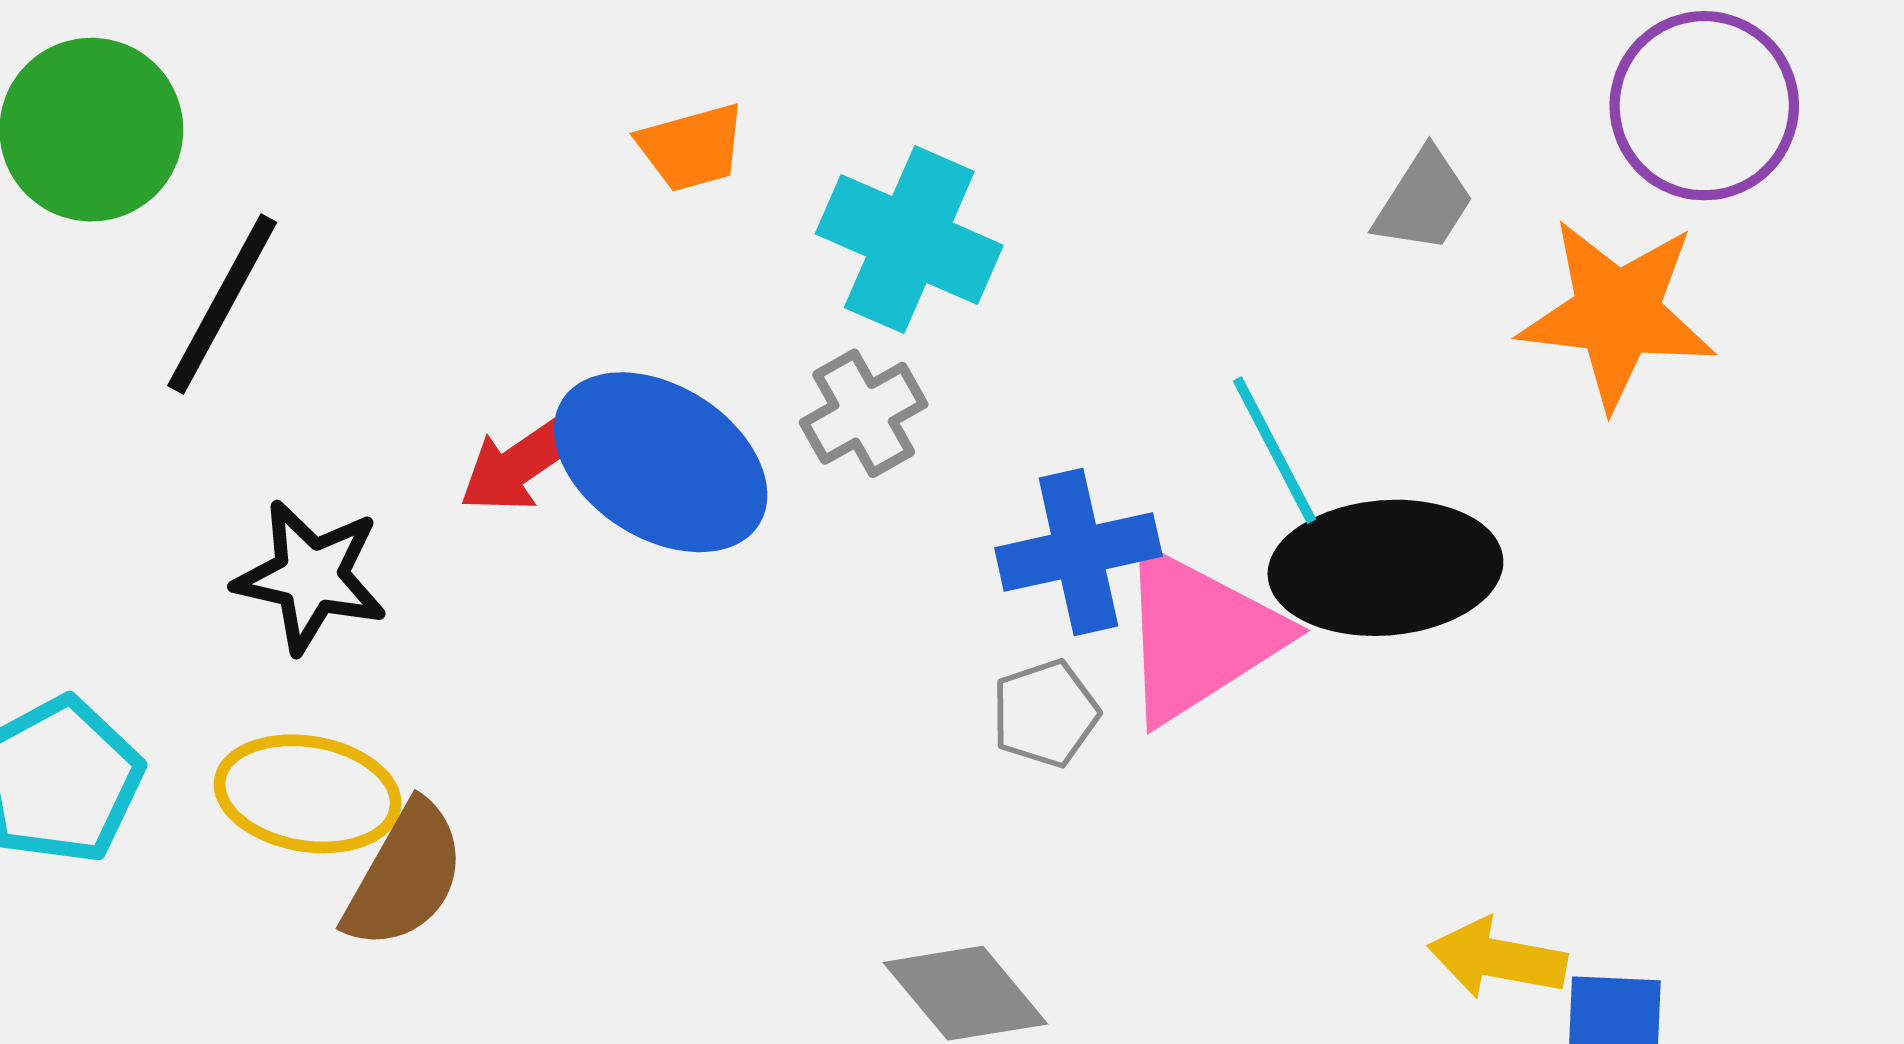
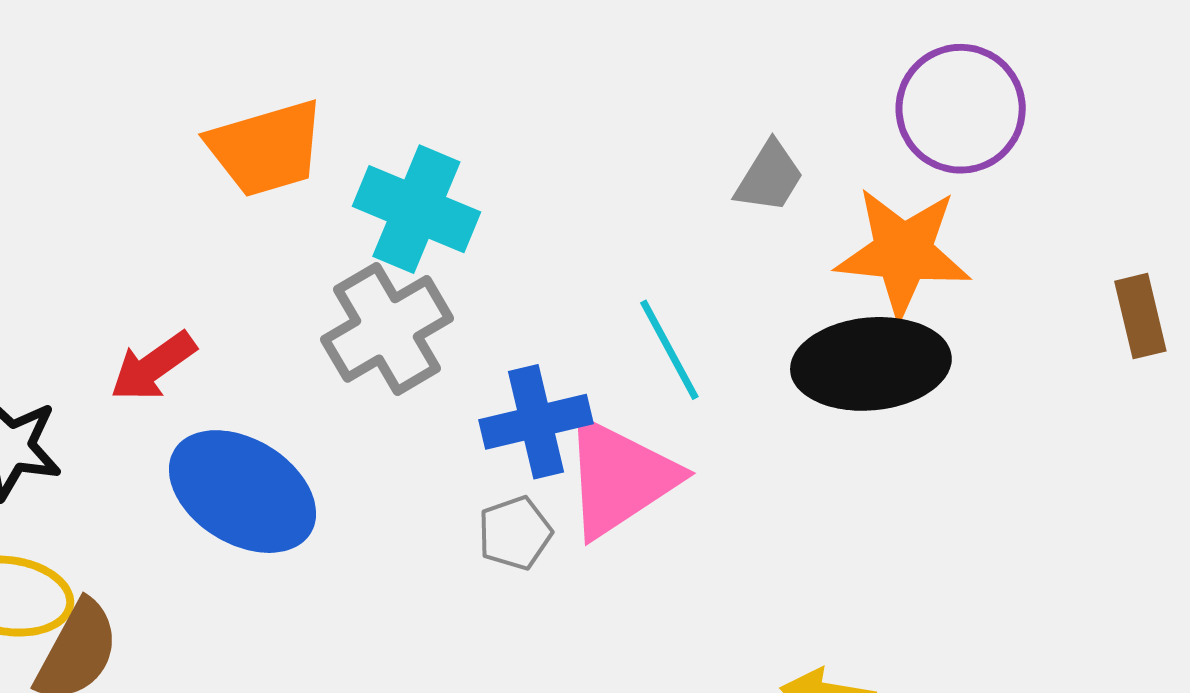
orange trapezoid: (692, 147) -> (266, 148), size x1.6
gray cross: (864, 413) -> (387, 329), size x1.5
blue ellipse: (661, 462) -> (242, 492), moved
black ellipse: (1385, 568) -> (871, 364), moved

